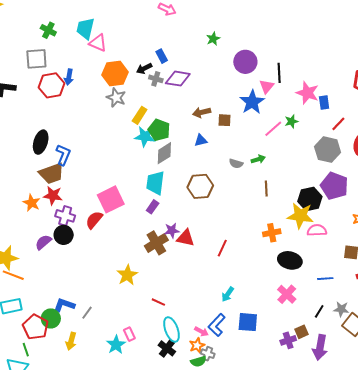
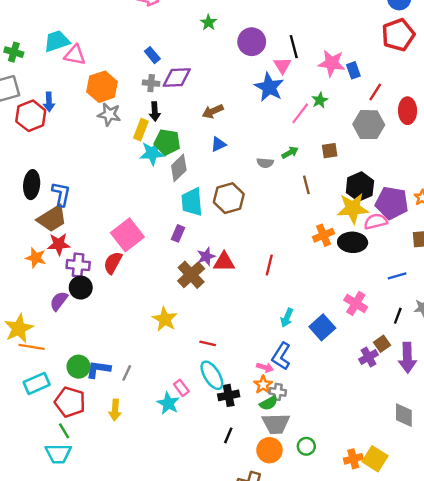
cyan trapezoid: (85, 28) -> (57, 41), turned 70
black arrow: (144, 68) -> (155, 112), moved, turned -56
brown square: (224, 120) -> (330, 151), moved
cyan trapezoid: (155, 183) -> (192, 202), moved
purple pentagon: (334, 186) -> (392, 203), moved
black ellipse: (290, 260) -> (353, 242), moved
green circle: (51, 318) -> (78, 367), moved
blue square: (248, 322) -> (322, 327), moved, turned -35
cyan ellipse: (171, 330) -> (212, 375), moved
black cross: (167, 348) -> (229, 395), turned -36

